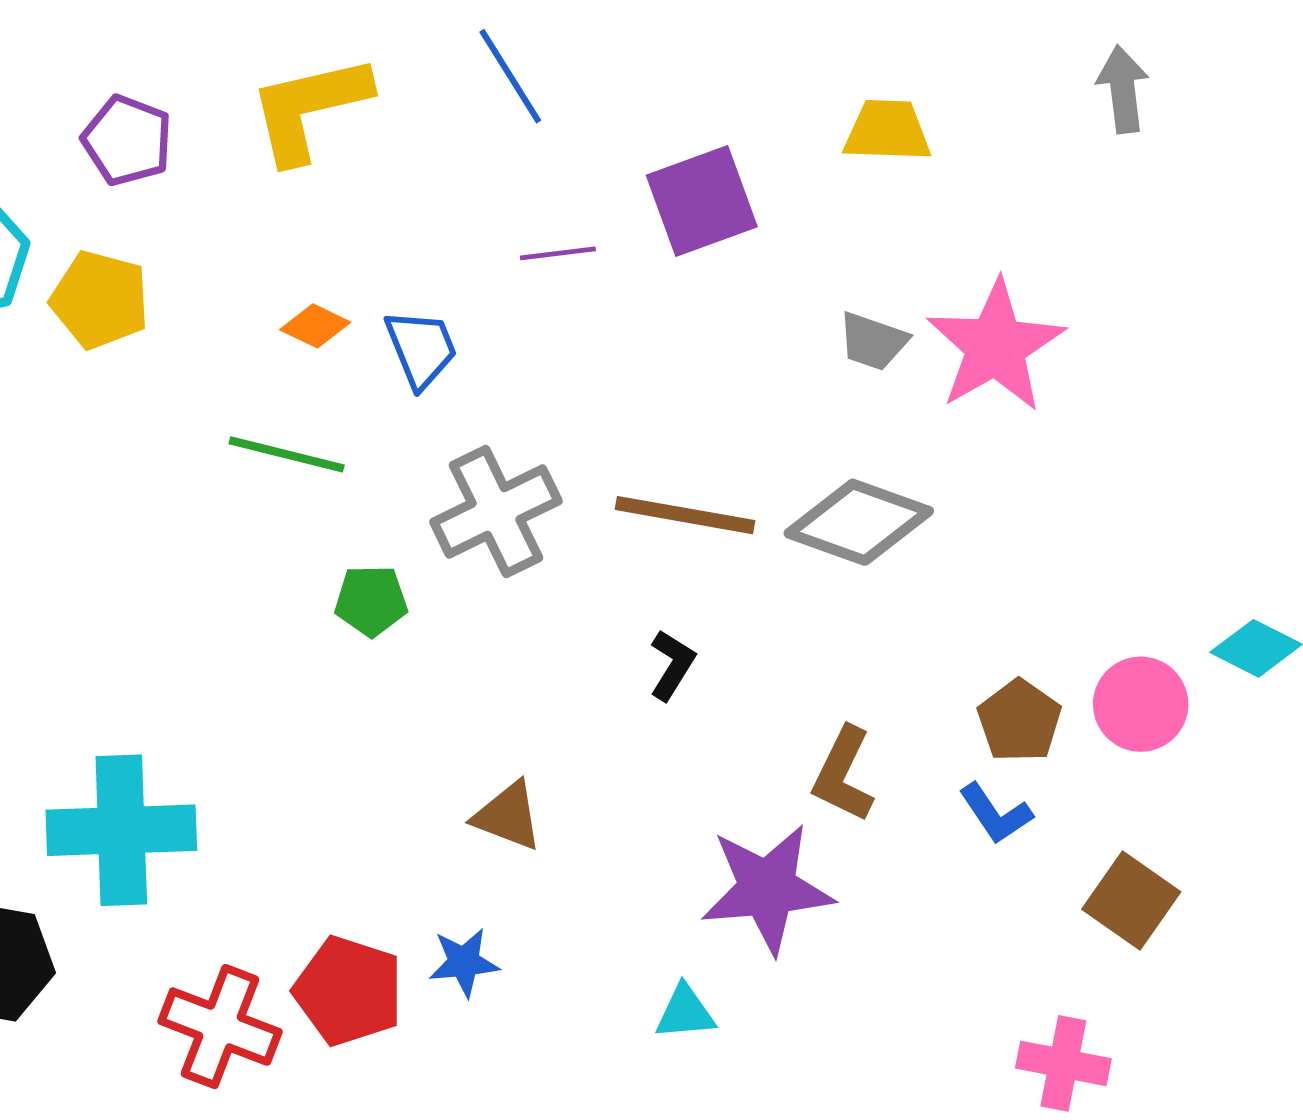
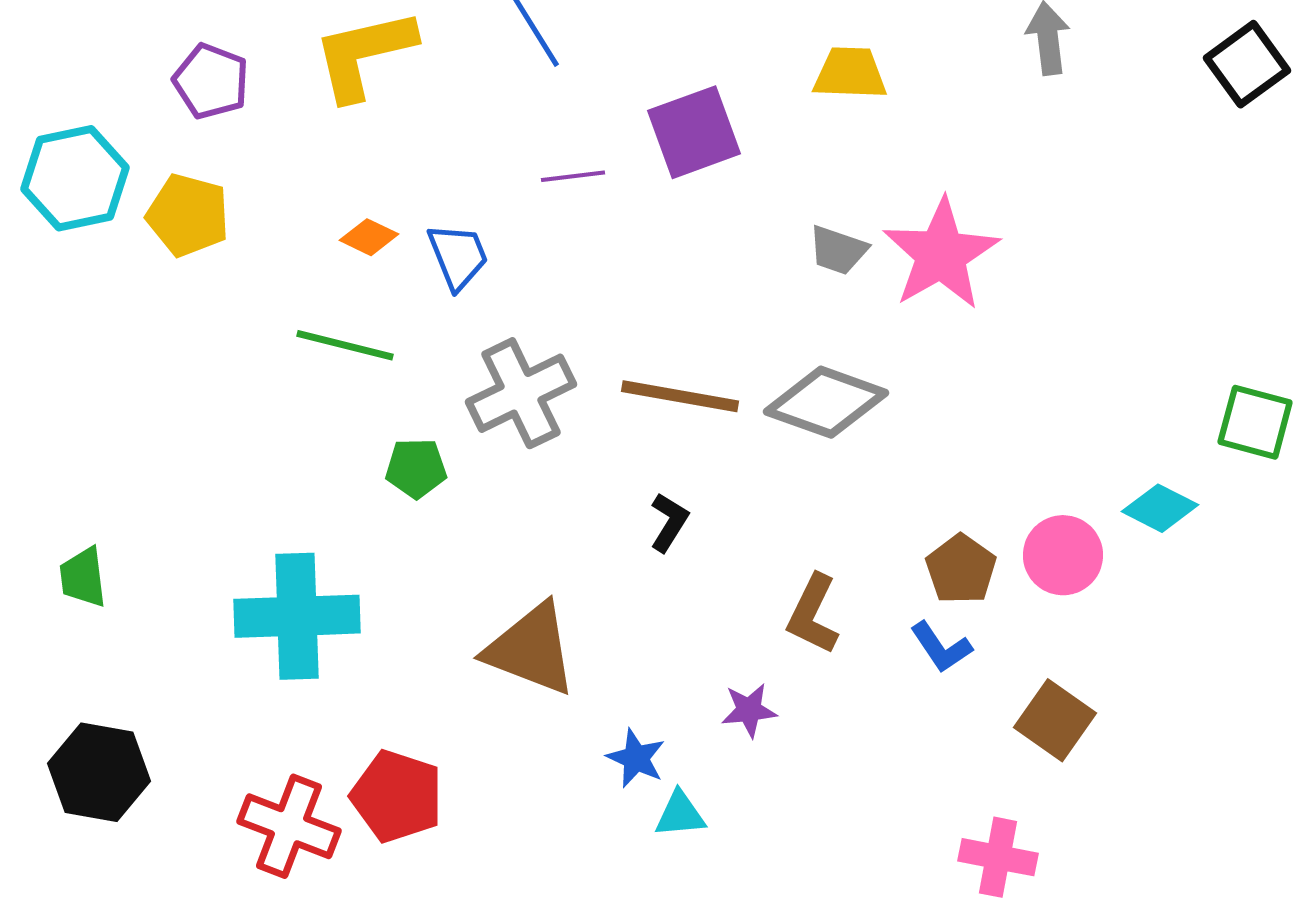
brown triangle: (508, 816) -> (531, 649), size x1.6
cyan cross: (121, 830) -> (297, 616), moved
purple star: (767, 889) -> (749, 710), size x0.5
blue star: (464, 962) -> (636, 758), moved, turned 30

